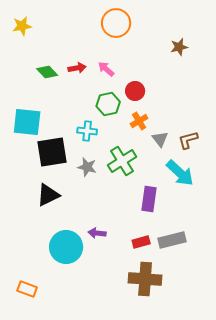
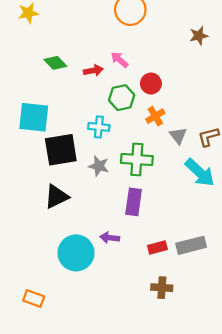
red arrow: (77, 68) -> (93, 70), moved
green cross: (122, 161) -> (137, 160), turned 36
purple rectangle: (149, 199) -> (134, 202), moved
brown cross: (145, 279) -> (162, 288), size x0.6

